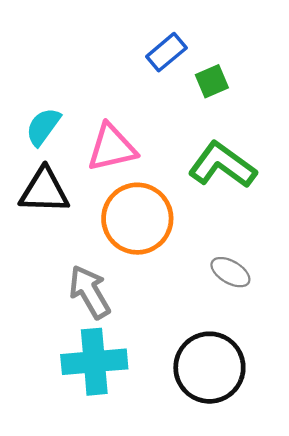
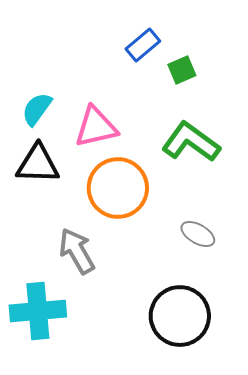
cyan cross: (94, 362) -> (38, 311), moved

